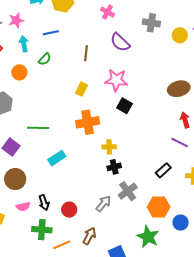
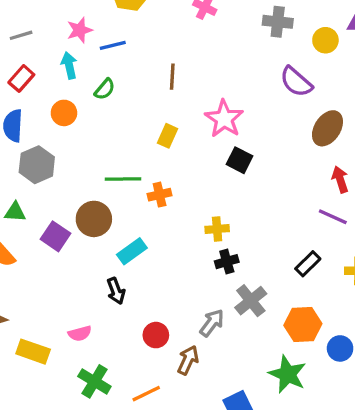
pink star: (16, 20) -> (80, 30), moved
purple semicircle: (120, 42) -> (296, 82), moved
pink star: (116, 80) -> (224, 119), turned 30
brown ellipse: (179, 89) -> (327, 128), turned -40
orange cross: (88, 122) -> (160, 195), moved, size x0.6
green line: (38, 128) -> (123, 179), moved
brown circle: (15, 179) -> (94, 219), moved
black arrow: (44, 203) -> (116, 291), moved
green cross: (42, 230) -> (94, 381), moved, turned 30
brown arrow: (89, 236) -> (188, 360), moved

